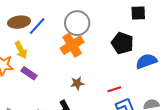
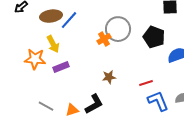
gray circle: (77, 23) -> (118, 29), moved
orange cross: (72, 45) -> (104, 39), size x0.6
purple rectangle: (29, 73) -> (61, 67), turned -56

